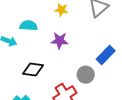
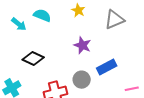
purple star: (60, 41) -> (82, 45), moved

